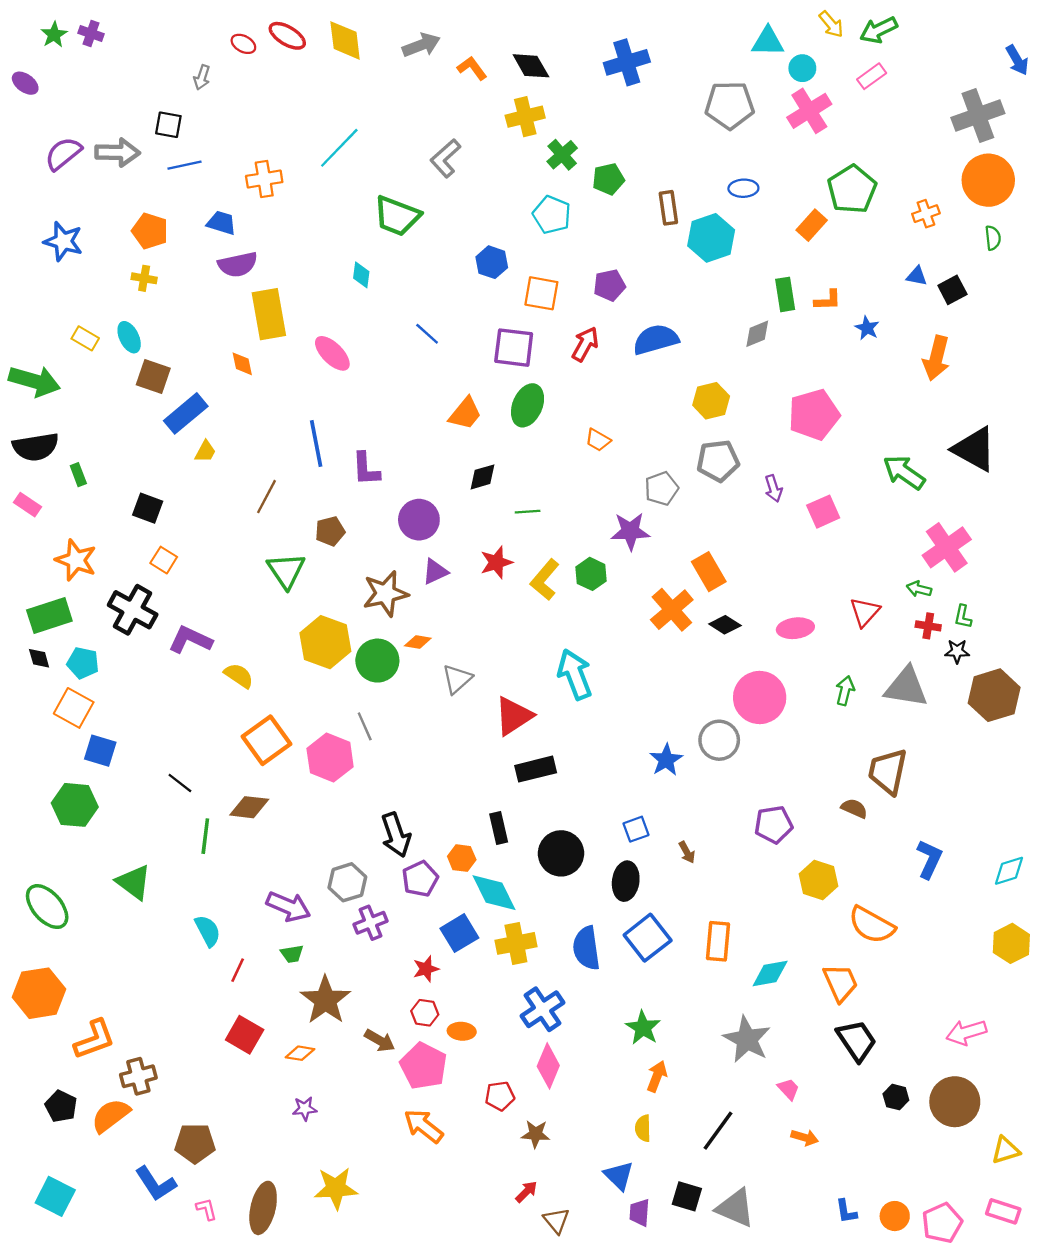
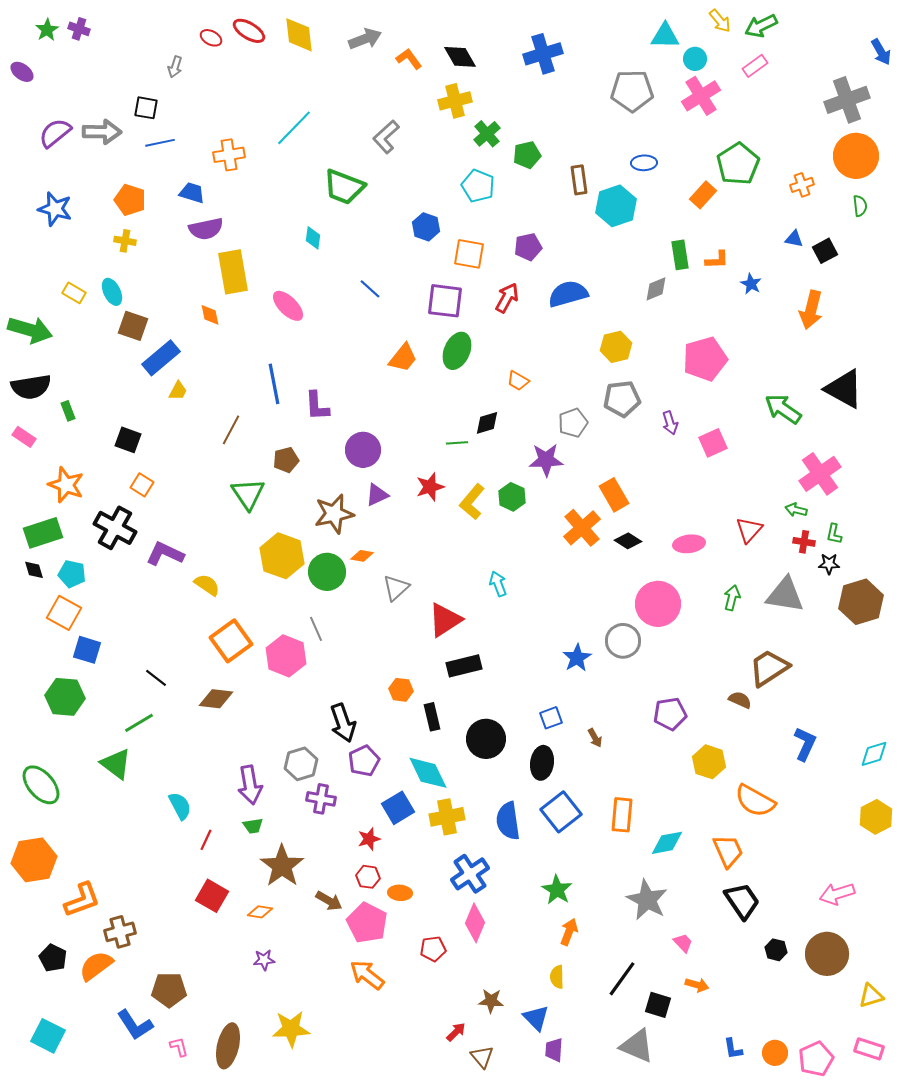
black diamond: (482, 477) -> (487, 423), moved
cyan arrow: (575, 674) -> (498, 584), size x0.6
brown trapezoid: (888, 771) -> (769, 668), turned 45
green line: (205, 836) -> (139, 723), moved, turned 52
orange hexagon: (462, 858) -> (401, 690), moved
purple arrow: (288, 907) -> (250, 785), turned 57
purple cross: (370, 923) -> (321, 799), turned 32
brown star: (536, 1134) -> (491, 1001), moved
black square: (687, 1196) -> (658, 1005), moved

